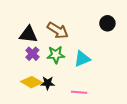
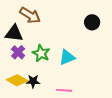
brown arrow: (58, 30) -> (30, 15), moved
green star: (56, 55) -> (41, 53), turned 30

